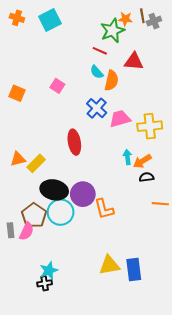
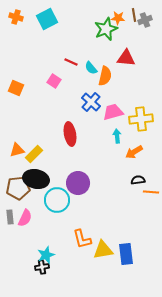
red line: (100, 51) -> (71, 62), moved
cyan arrow: (127, 157) -> (117, 136), moved
black semicircle: (147, 177) -> (138, 180), moved
black ellipse: (54, 190) -> (36, 179), moved
orange L-shape: (104, 209) -> (82, 239), moved
brown pentagon: (34, 215) -> (18, 188), moved, turned 30

